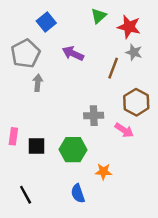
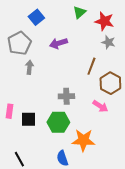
purple arrow: (73, 54) -> (58, 43), turned -42
brown line: (113, 68) -> (91, 66), moved
gray cross: (94, 116) -> (66, 96), moved
orange star: (103, 172) -> (83, 140), size x1.6

